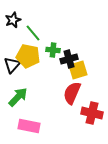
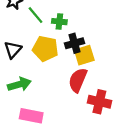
green cross: (53, 50) -> (59, 22), moved
yellow pentagon: (28, 56) -> (45, 49), moved
green arrow: (18, 97) -> (19, 84), turned 30

